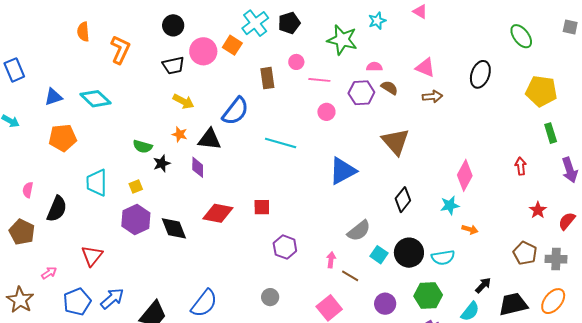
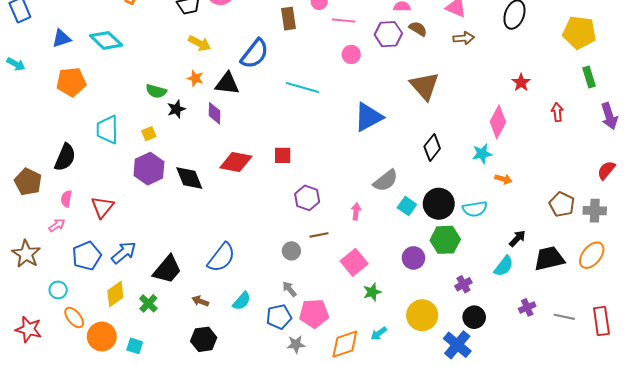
pink semicircle: (28, 190) -> (66, 199), moved
red star: (538, 210) -> (521, 82), moved
brown line: (350, 276) -> (319, 235), moved, turned -42
green hexagon: (428, 296) -> (445, 240), moved

